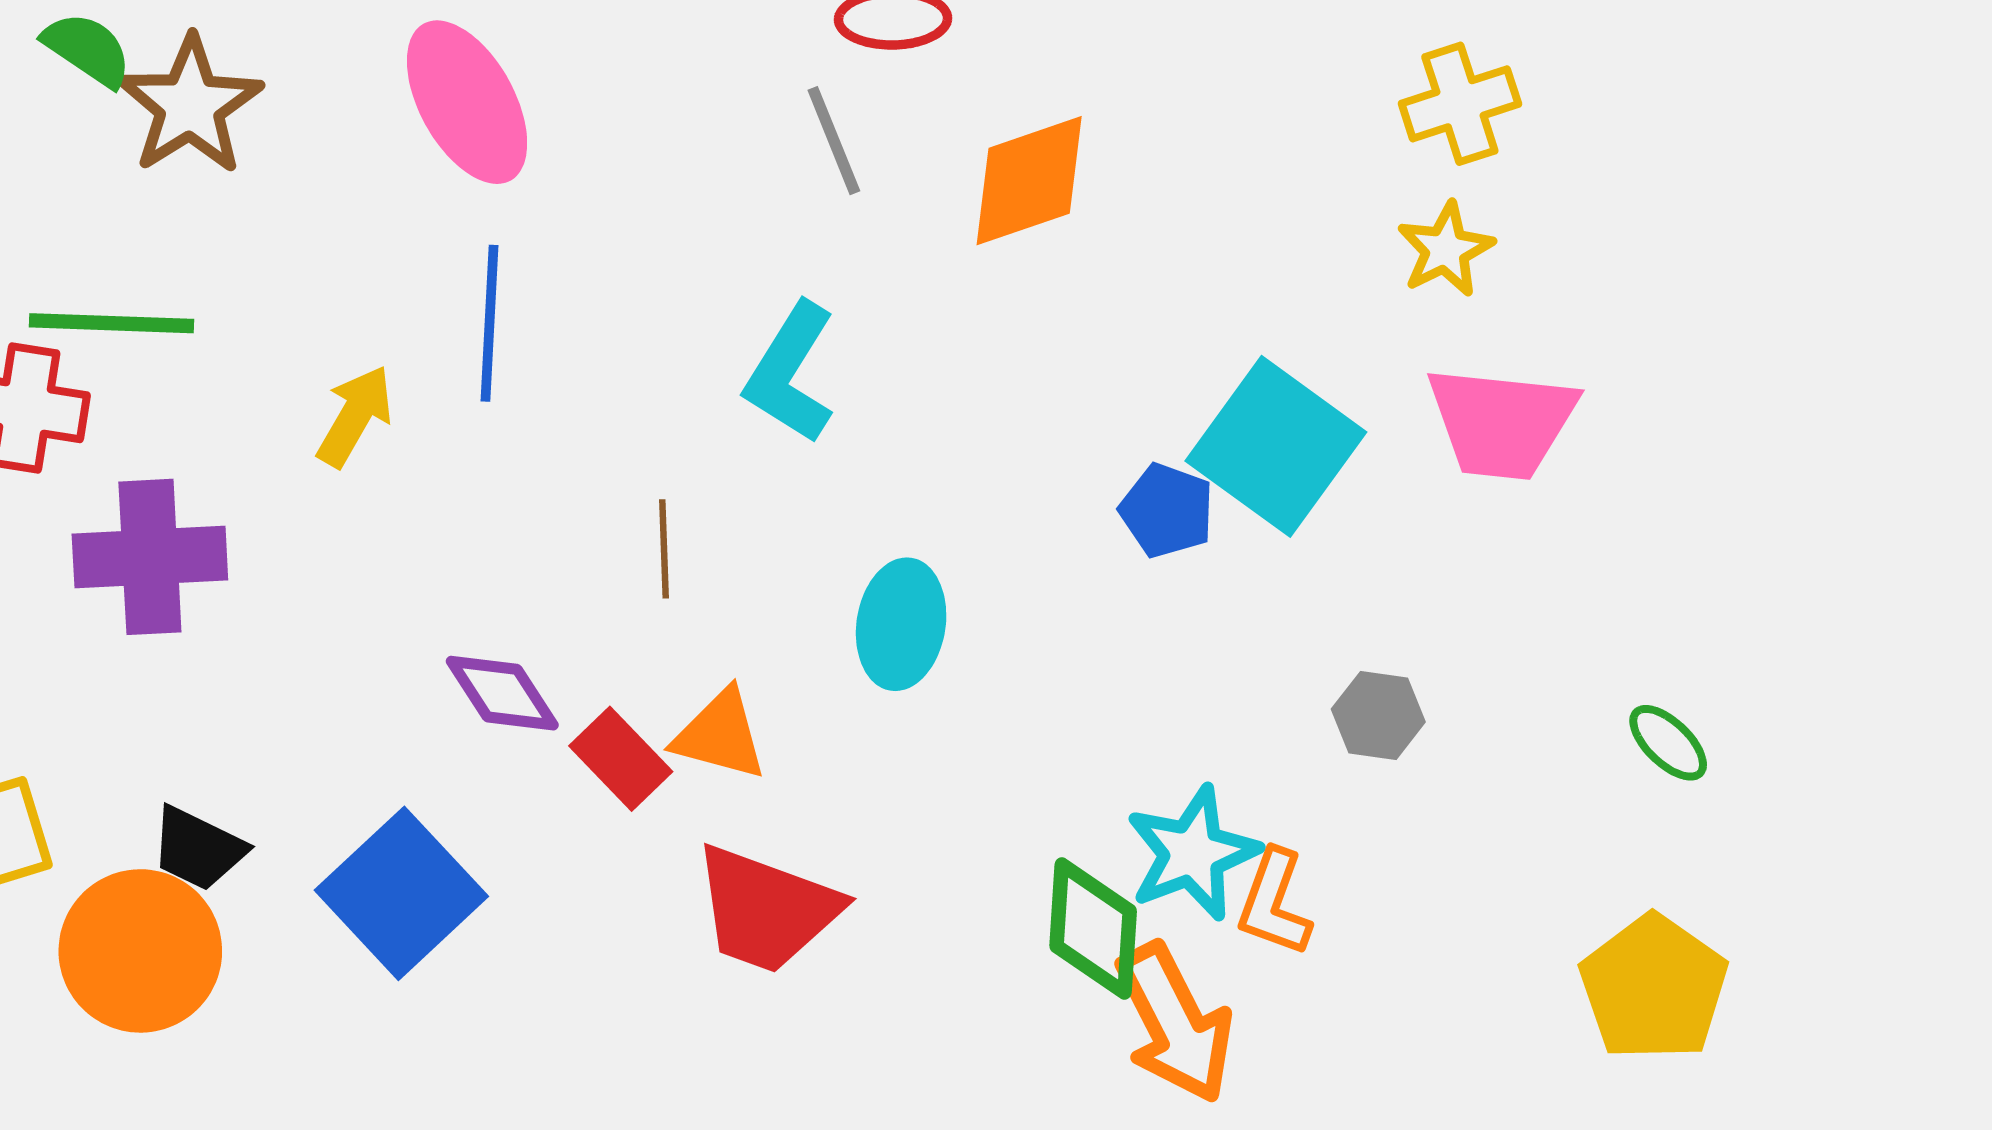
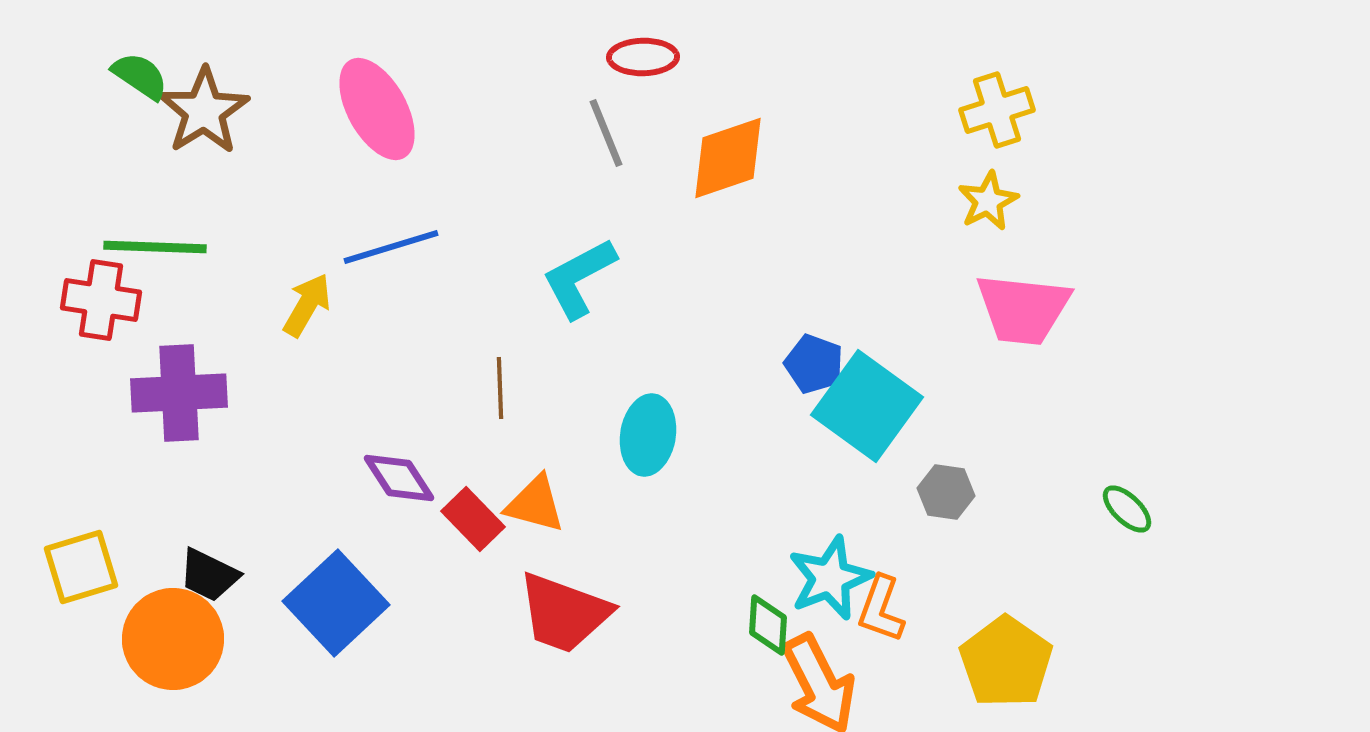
blue line: (489, 323) -> (391, 247), turned 70
cyan L-shape: (791, 373) -> (579, 278), turned 30
cyan square: (1276, 446) -> (867, 406), moved
green diamond: (1093, 929) -> (768, 625), size x0.7
yellow pentagon: (1654, 988) -> (1006, 662), moved

